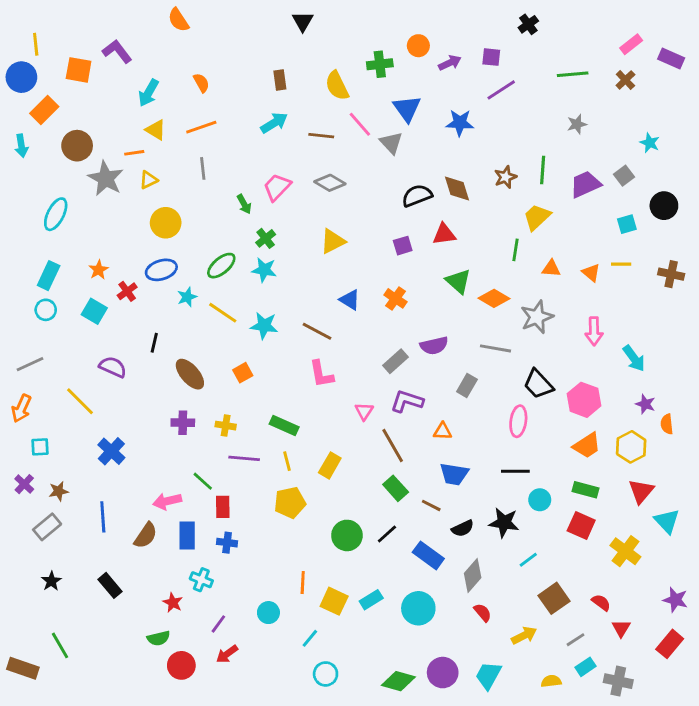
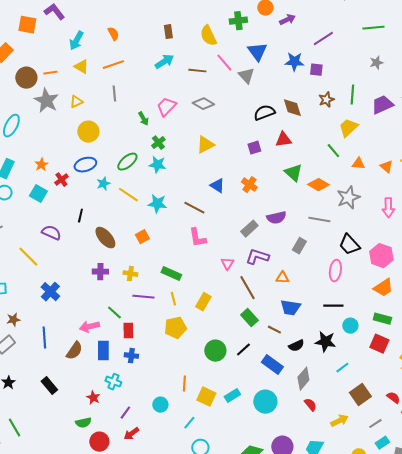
purple square: (491, 57) -> (316, 70), moved
orange line: (134, 153) -> (50, 73), moved
green line: (515, 250) -> (333, 151), turned -49

